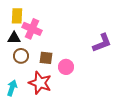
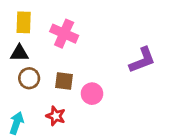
pink cross: (32, 29) -> (64, 34), moved
red star: (40, 83) -> (56, 116), size x0.6

